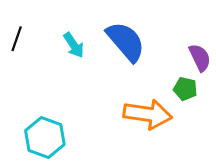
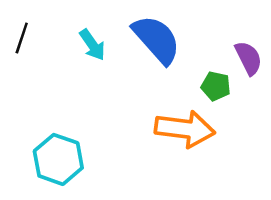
green pentagon: (185, 89) -> (216, 86), moved

